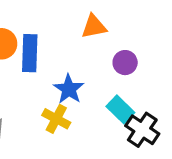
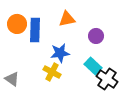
orange triangle: (94, 27) -> (67, 19), moved
blue star: (69, 89) -> (60, 53), turned 30

